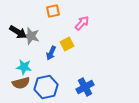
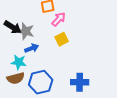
pink arrow: (82, 23) -> (59, 19), moved
blue arrow: (51, 53) -> (32, 48), moved, turned -136
blue cross: (85, 87) -> (80, 82), turned 30

